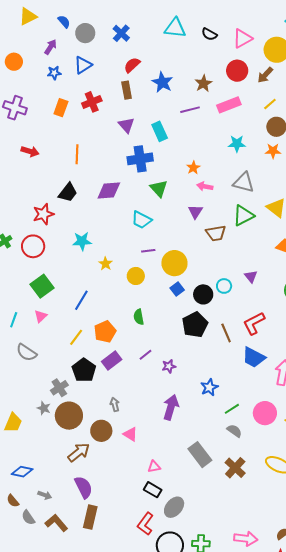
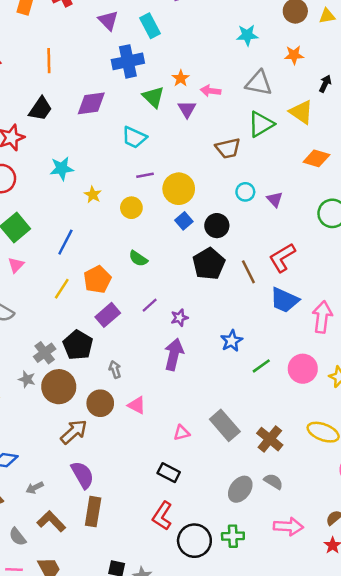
orange star: (273, 151) -> (294, 55), moved
orange star: (193, 168) -> (181, 78), moved
purple triangle: (195, 212) -> (187, 109), moved
cyan circle: (224, 286) -> (245, 192), moved
green semicircle: (139, 317) -> (138, 258), turned -42
black pentagon: (84, 370) -> (78, 345), moved
purple arrow: (171, 407) -> (174, 354), moved
gray semicircle: (234, 431) -> (273, 481), moved
pink triangle: (154, 467) -> (182, 433), moved
gray arrow: (45, 495) -> (35, 488), turned 136
gray ellipse: (174, 507) -> (240, 489), moved
gray semicircle: (28, 517) -> (17, 537), moved

